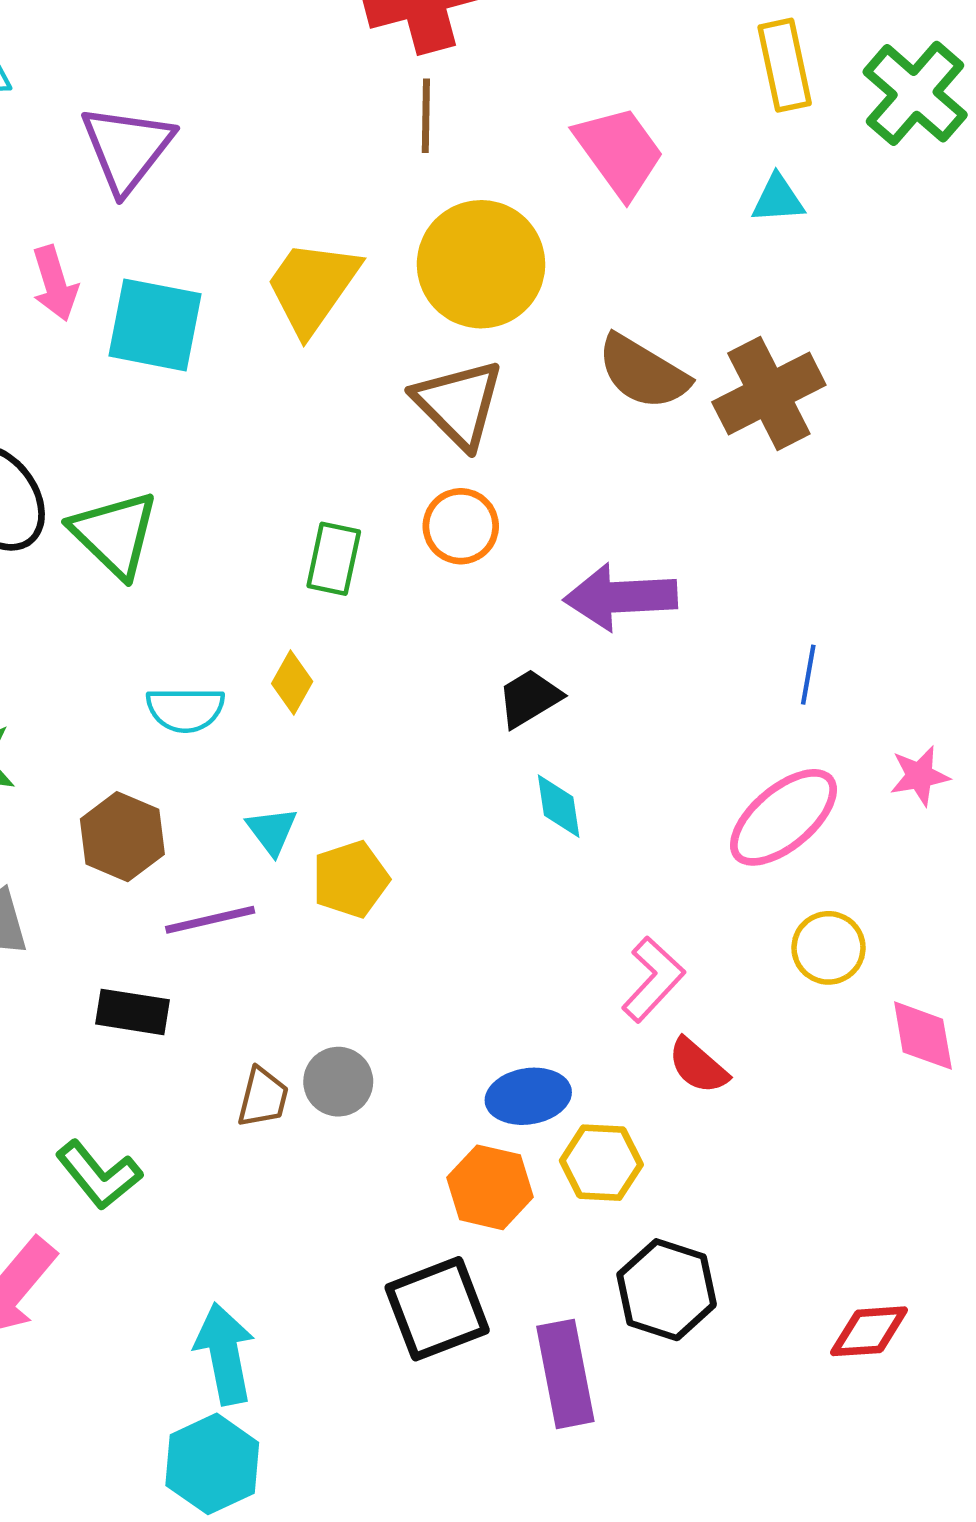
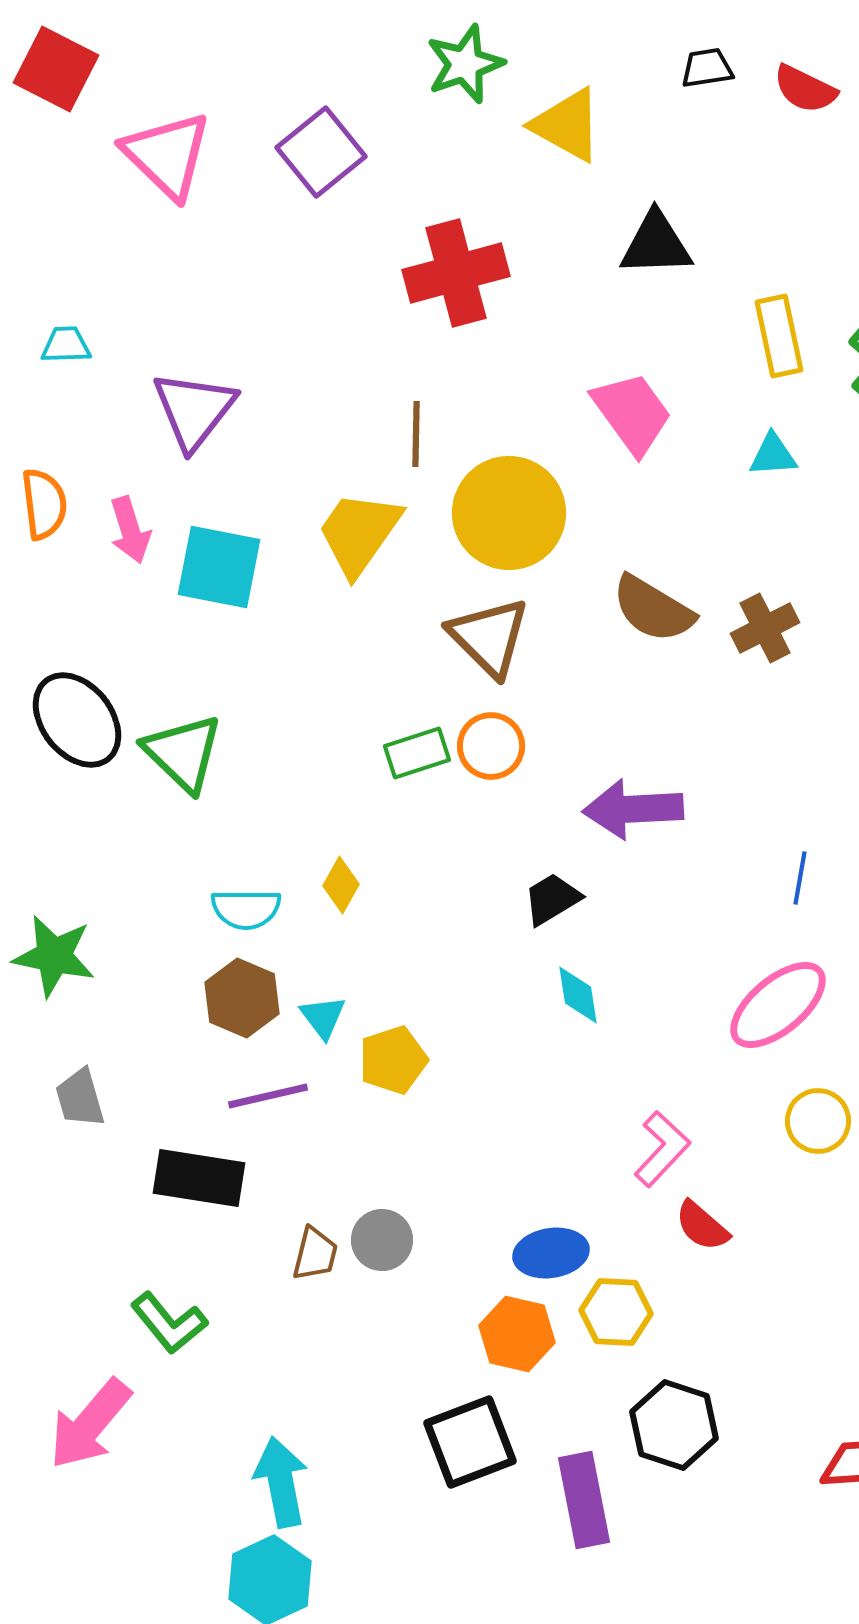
brown line: (426, 116) -> (416, 434), moved
brown cross: (769, 394) -> (765, 628), size x0.7
green rectangle: (334, 559) -> (417, 753), moved, turned 60
brown hexagon: (122, 837) -> (242, 998), moved
black rectangle: (132, 1012) -> (199, 1178), size x1.4

